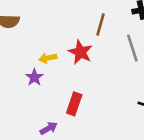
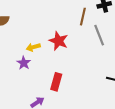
brown line: (101, 25) -> (83, 17), moved

